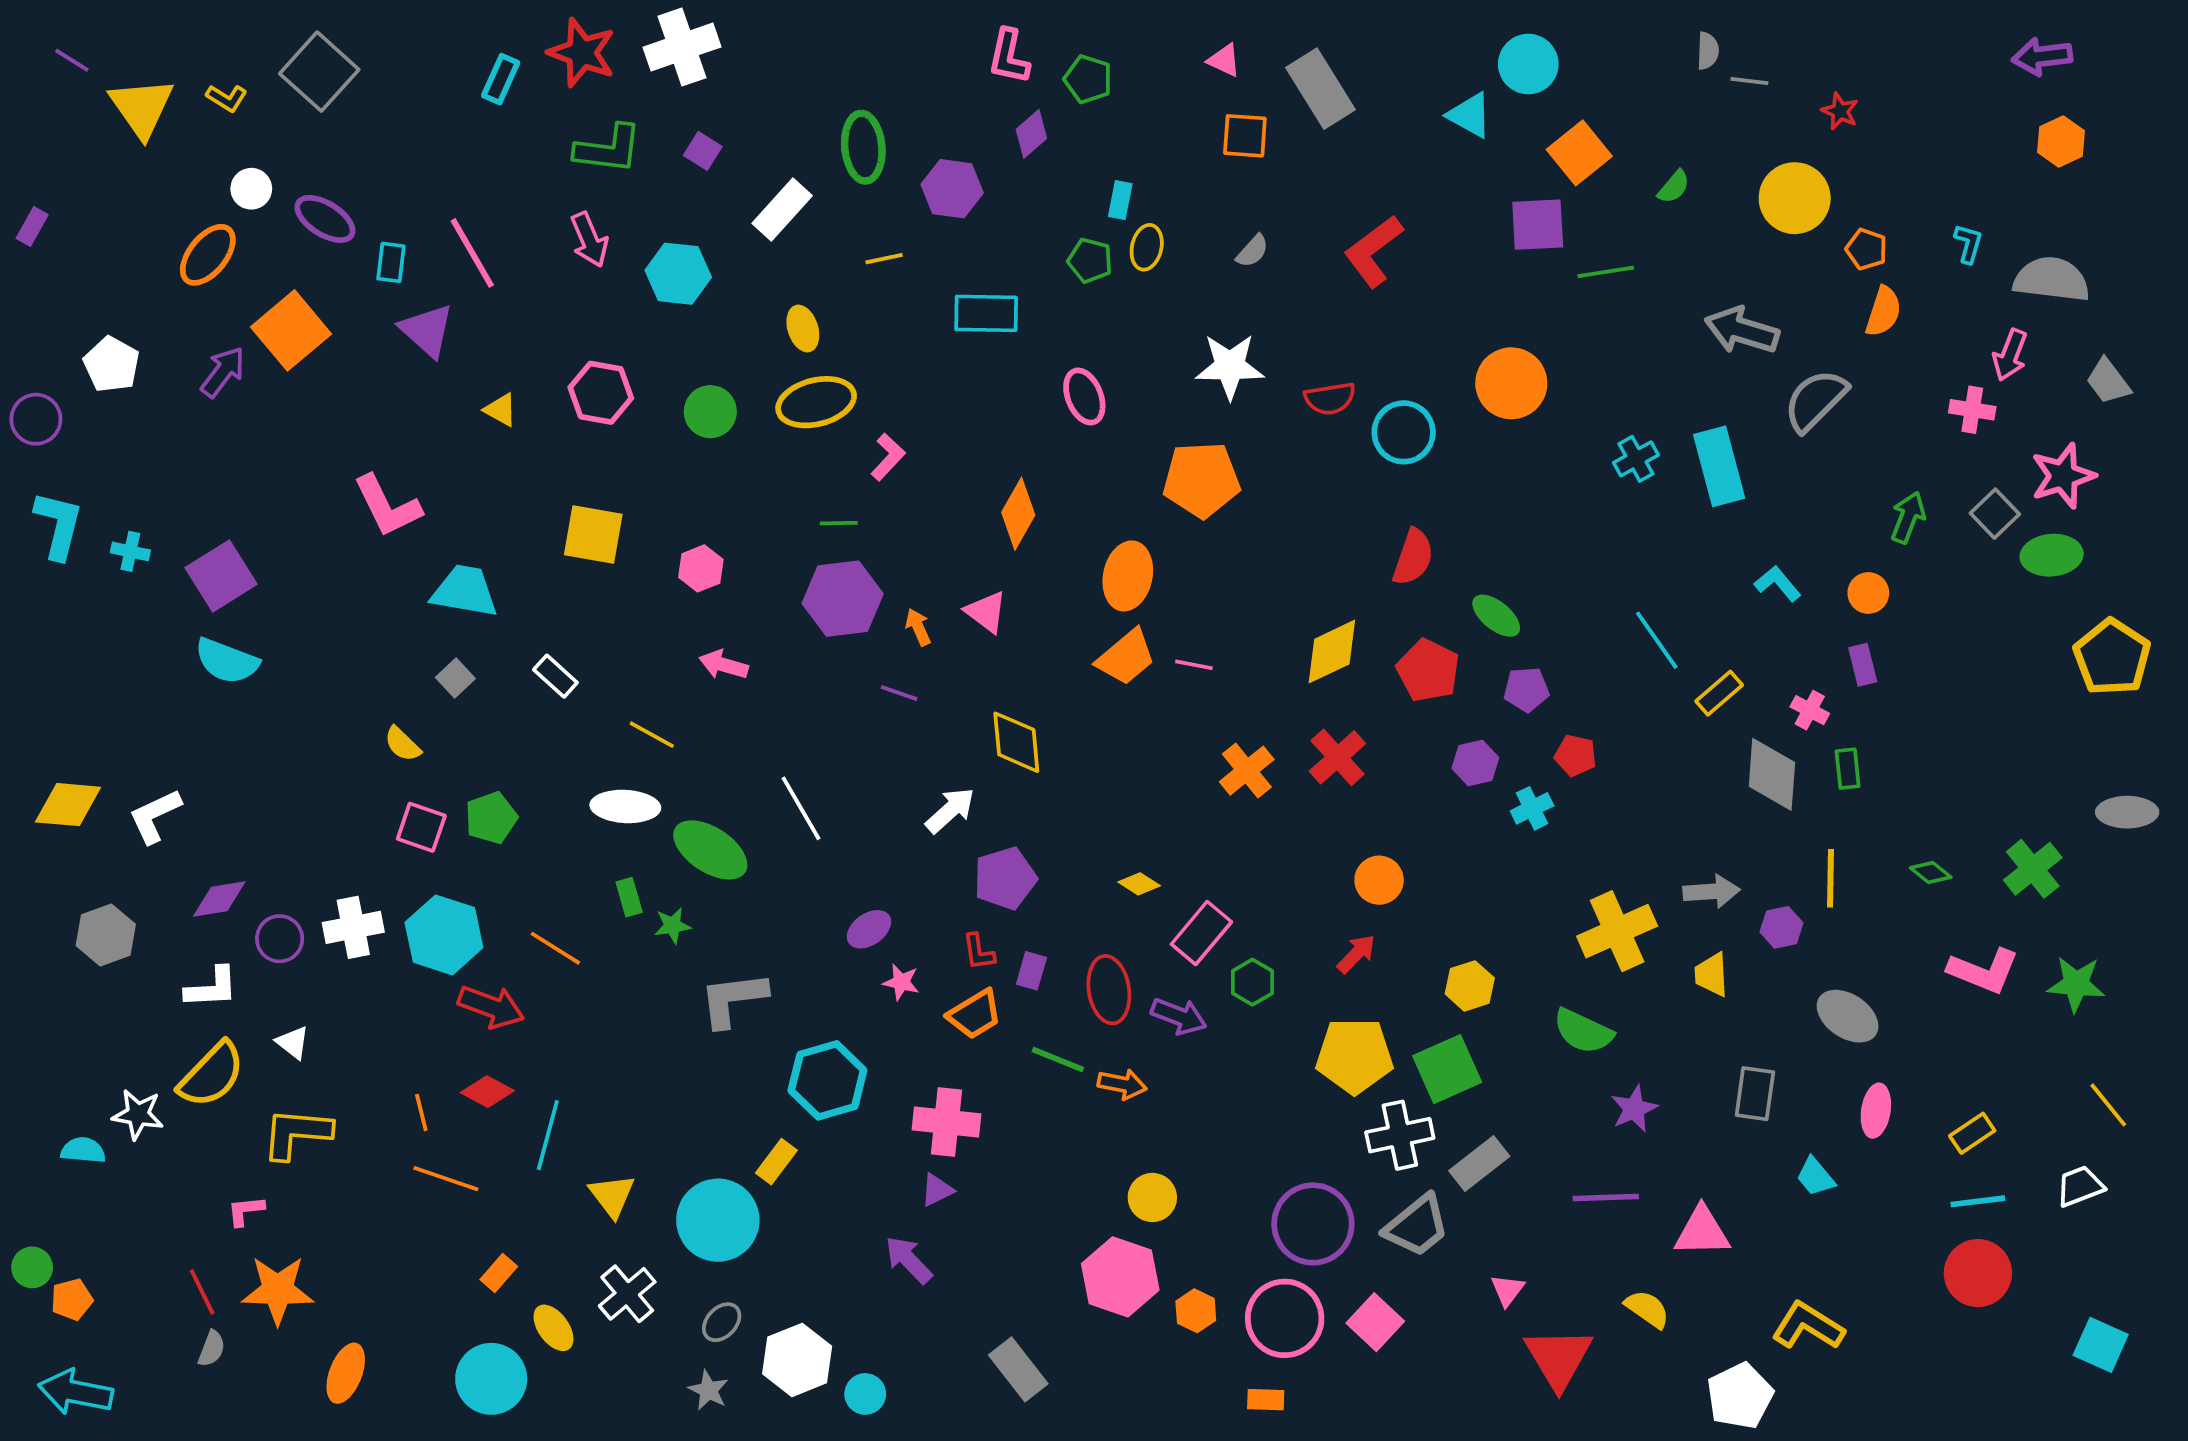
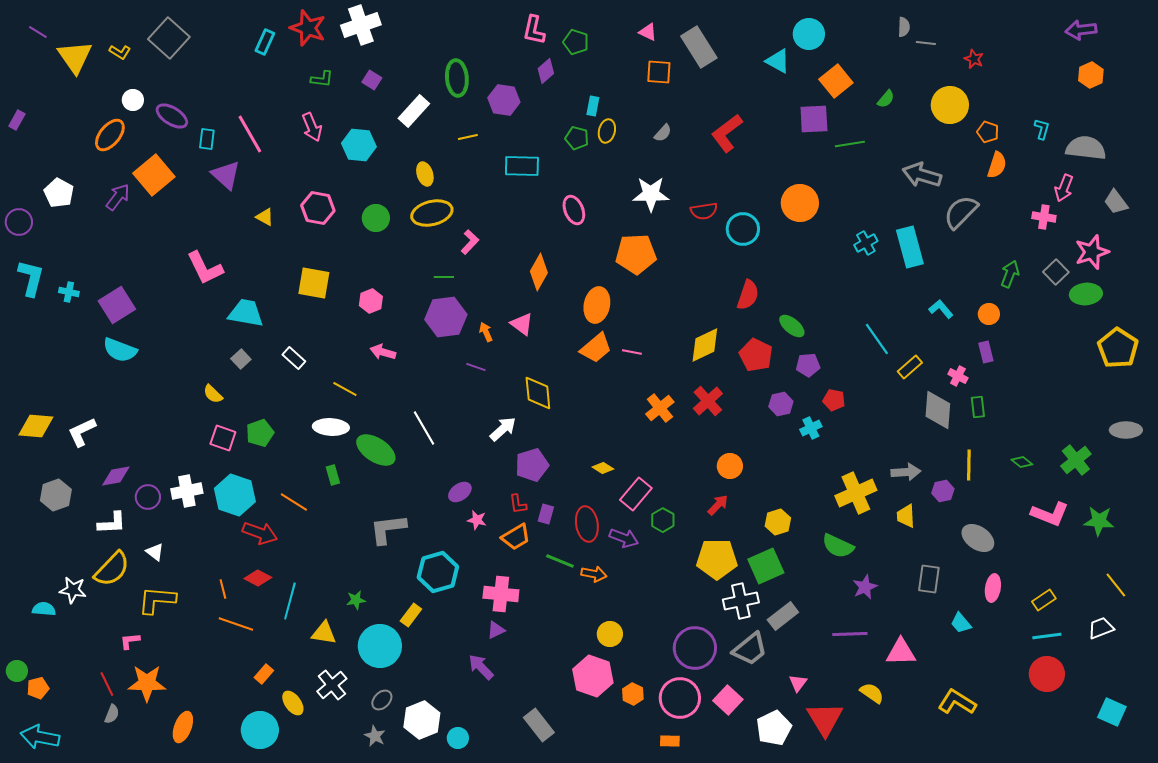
green L-shape: (608, 149) -> (322, 79), size x0.6
green star: (673, 925) -> (356, 600), moved
yellow triangle: (612, 1196) -> (324, 633), turned -44
white pentagon: (1740, 1396) -> (774, 728), moved

